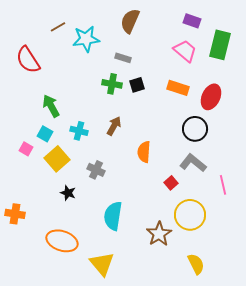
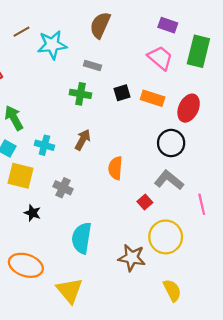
black square: (137, 85) -> (122, 93), moved
yellow square: (57, 159) -> (20, 176), turned -35
brown star: (159, 234) -> (132, 258), turned -30

